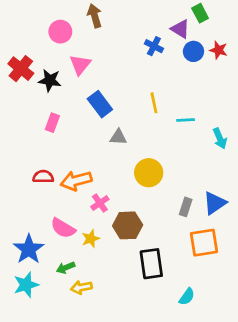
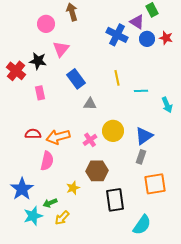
blue cross: (154, 46) -> (117, 35), size x1.5
red cross: (21, 69) -> (16, 71), moved
pink rectangle: (52, 123) -> (40, 93), turned -32
pink cross: (100, 203) -> (90, 140), moved
blue triangle: (215, 203) -> (144, 136), moved
pink semicircle: (63, 228) -> (47, 161), moved, turned -108
yellow star: (91, 239) -> (73, 188), moved
cyan star: (26, 285) -> (33, 216), moved
yellow arrow: (81, 287) -> (62, 218), turned -35
cyan semicircle: (187, 297) -> (142, 225), size x1.5

